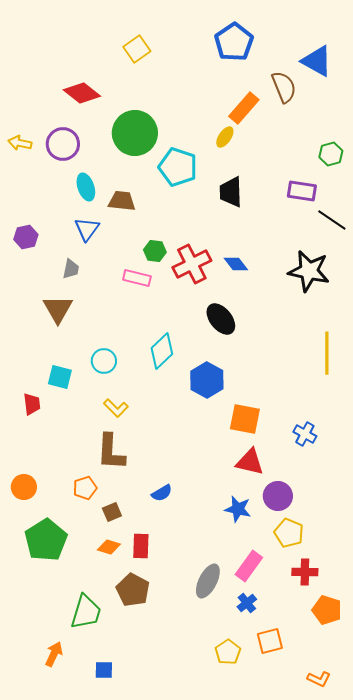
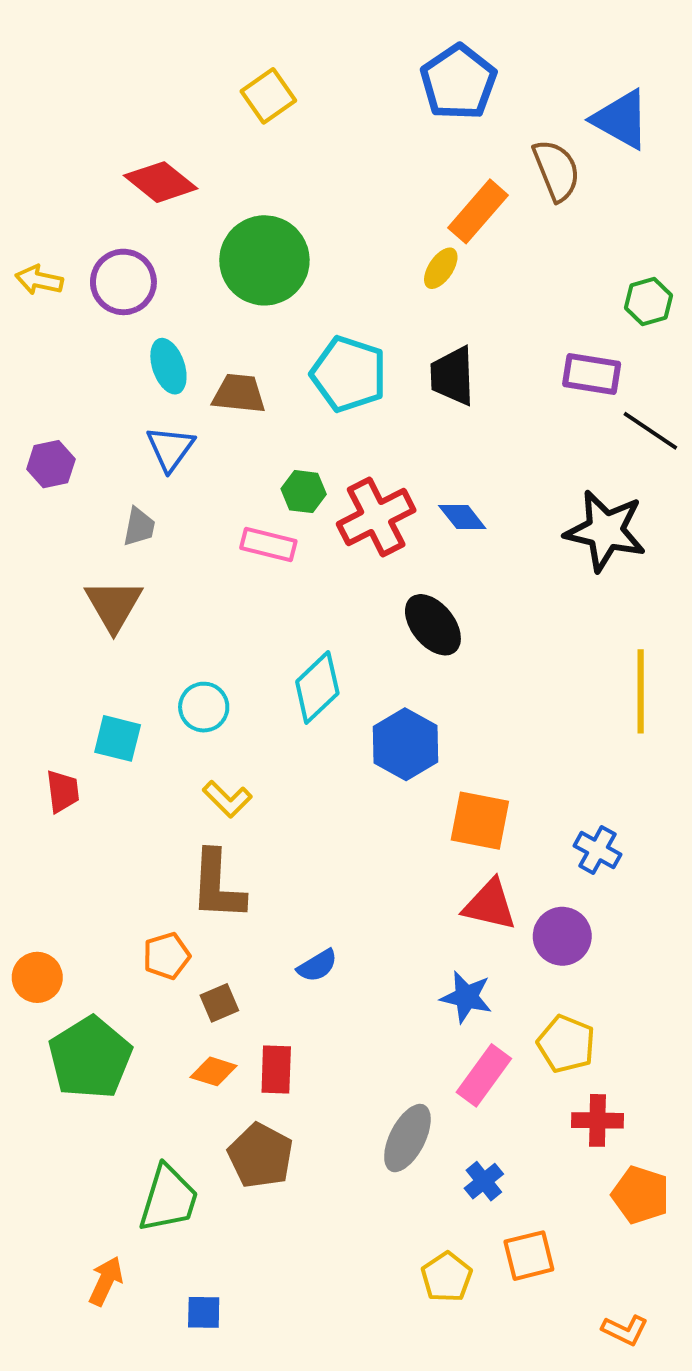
cyan pentagon: (178, 167) -> (349, 374), moved
orange circle: (24, 487) -> (37, 977), moved
purple circle: (278, 496) -> (562, 936), moved
pink rectangle: (249, 566) -> (484, 1075), moved

